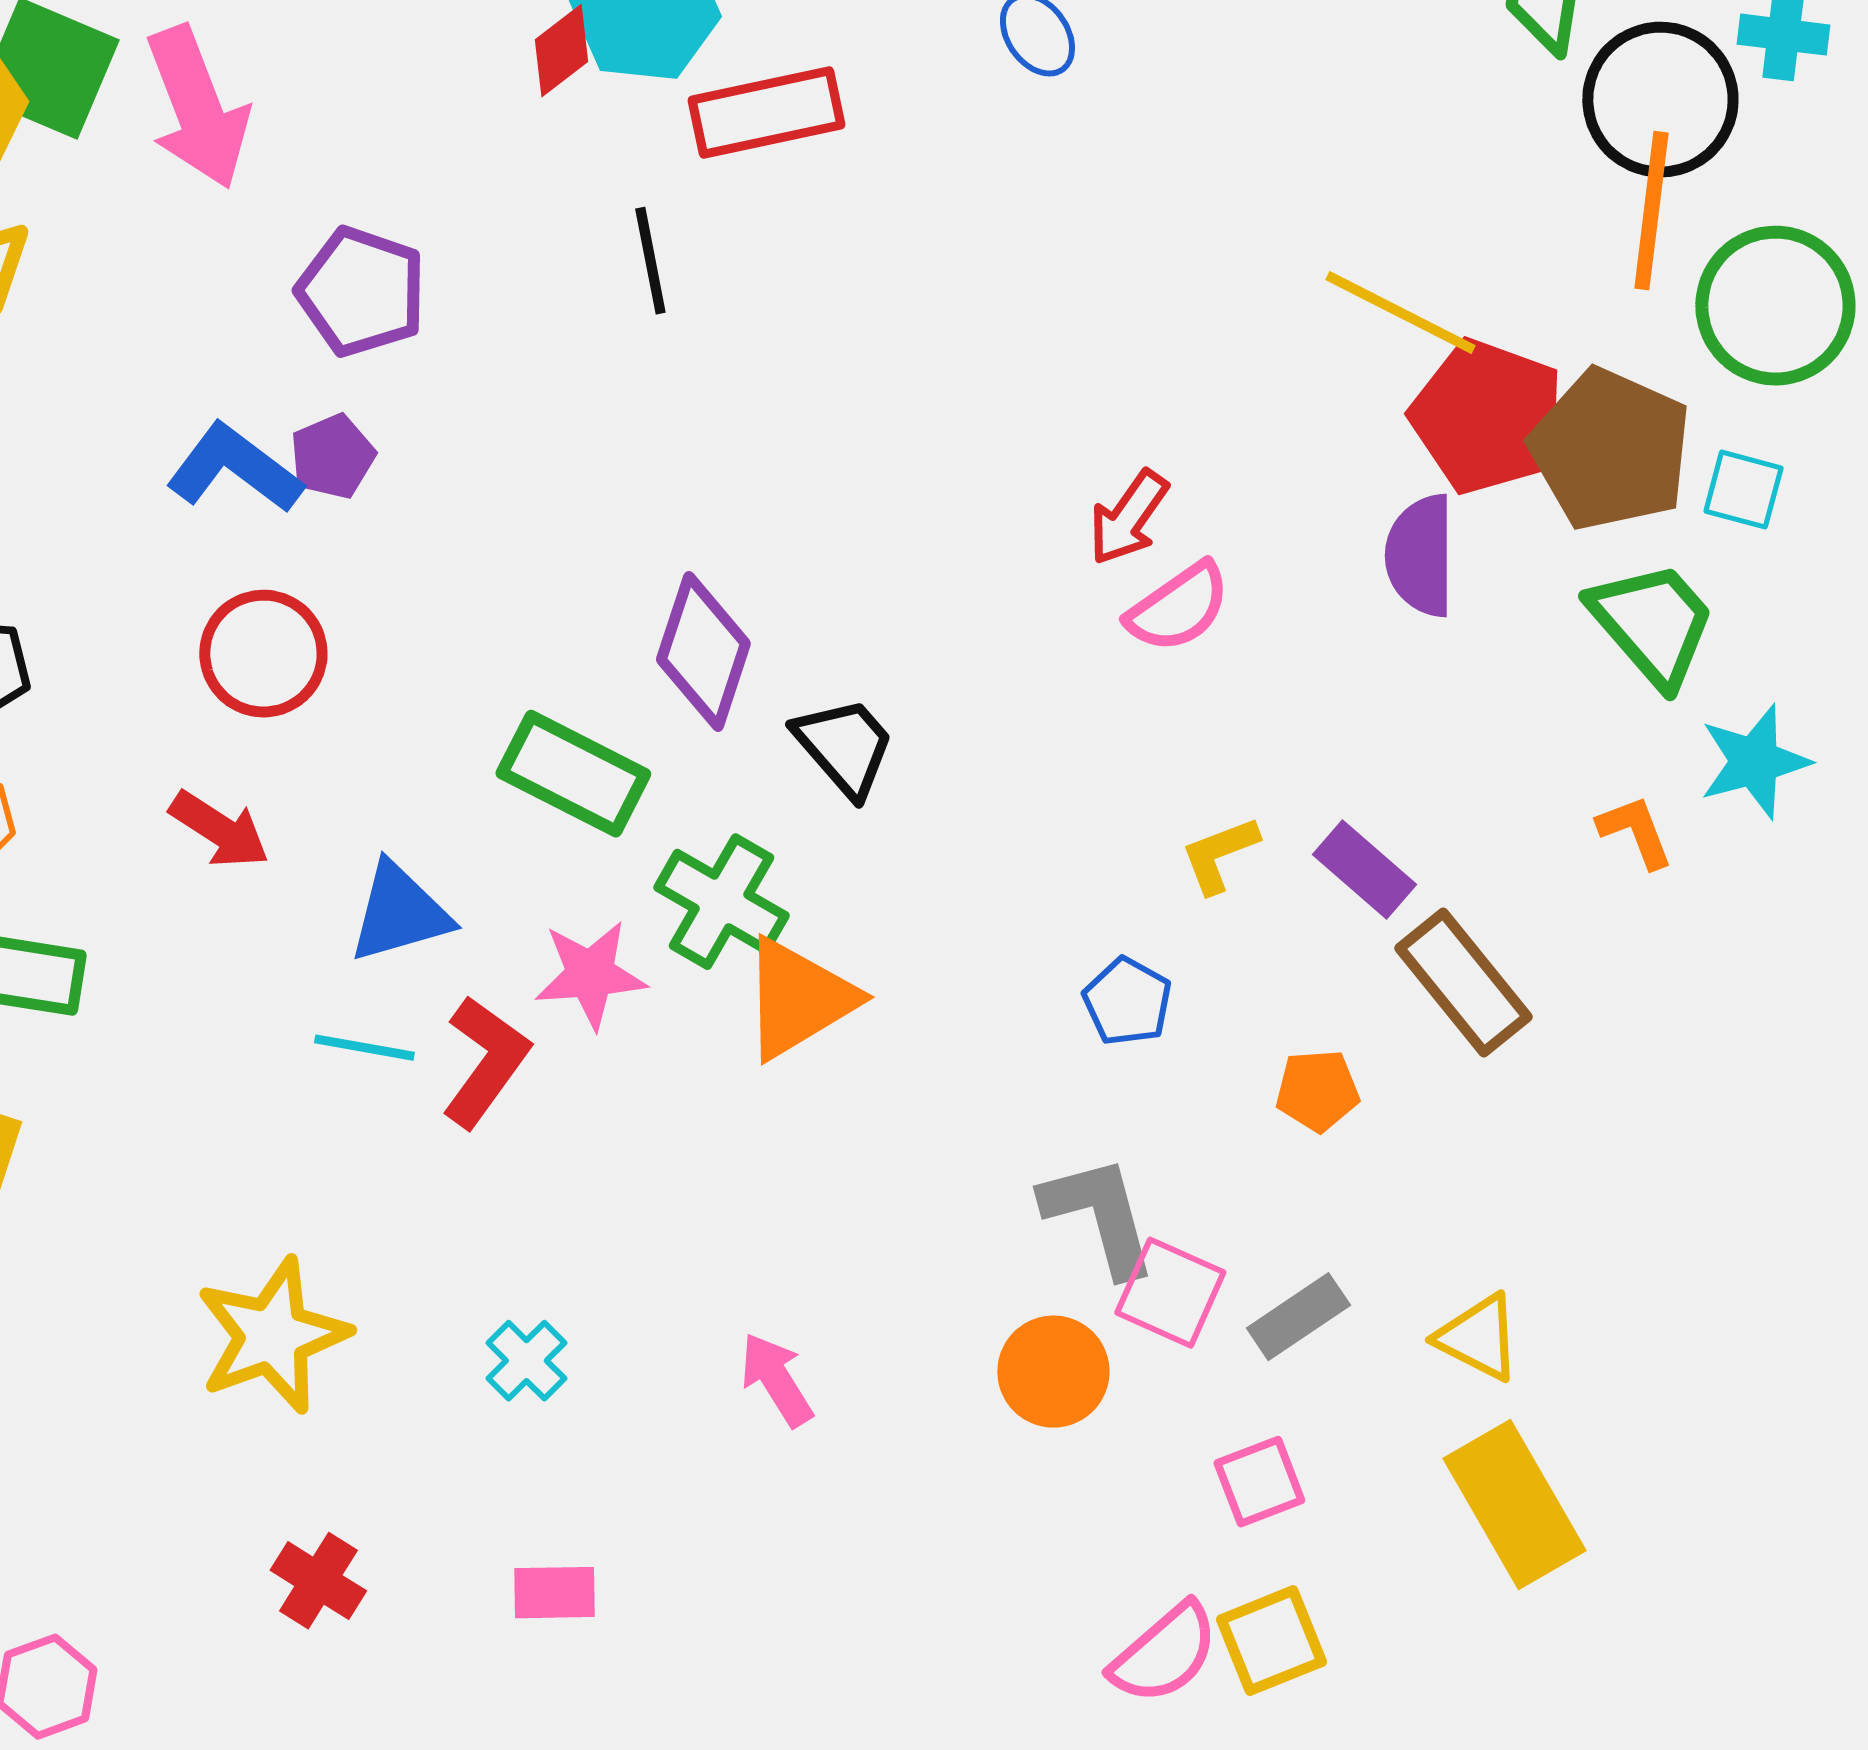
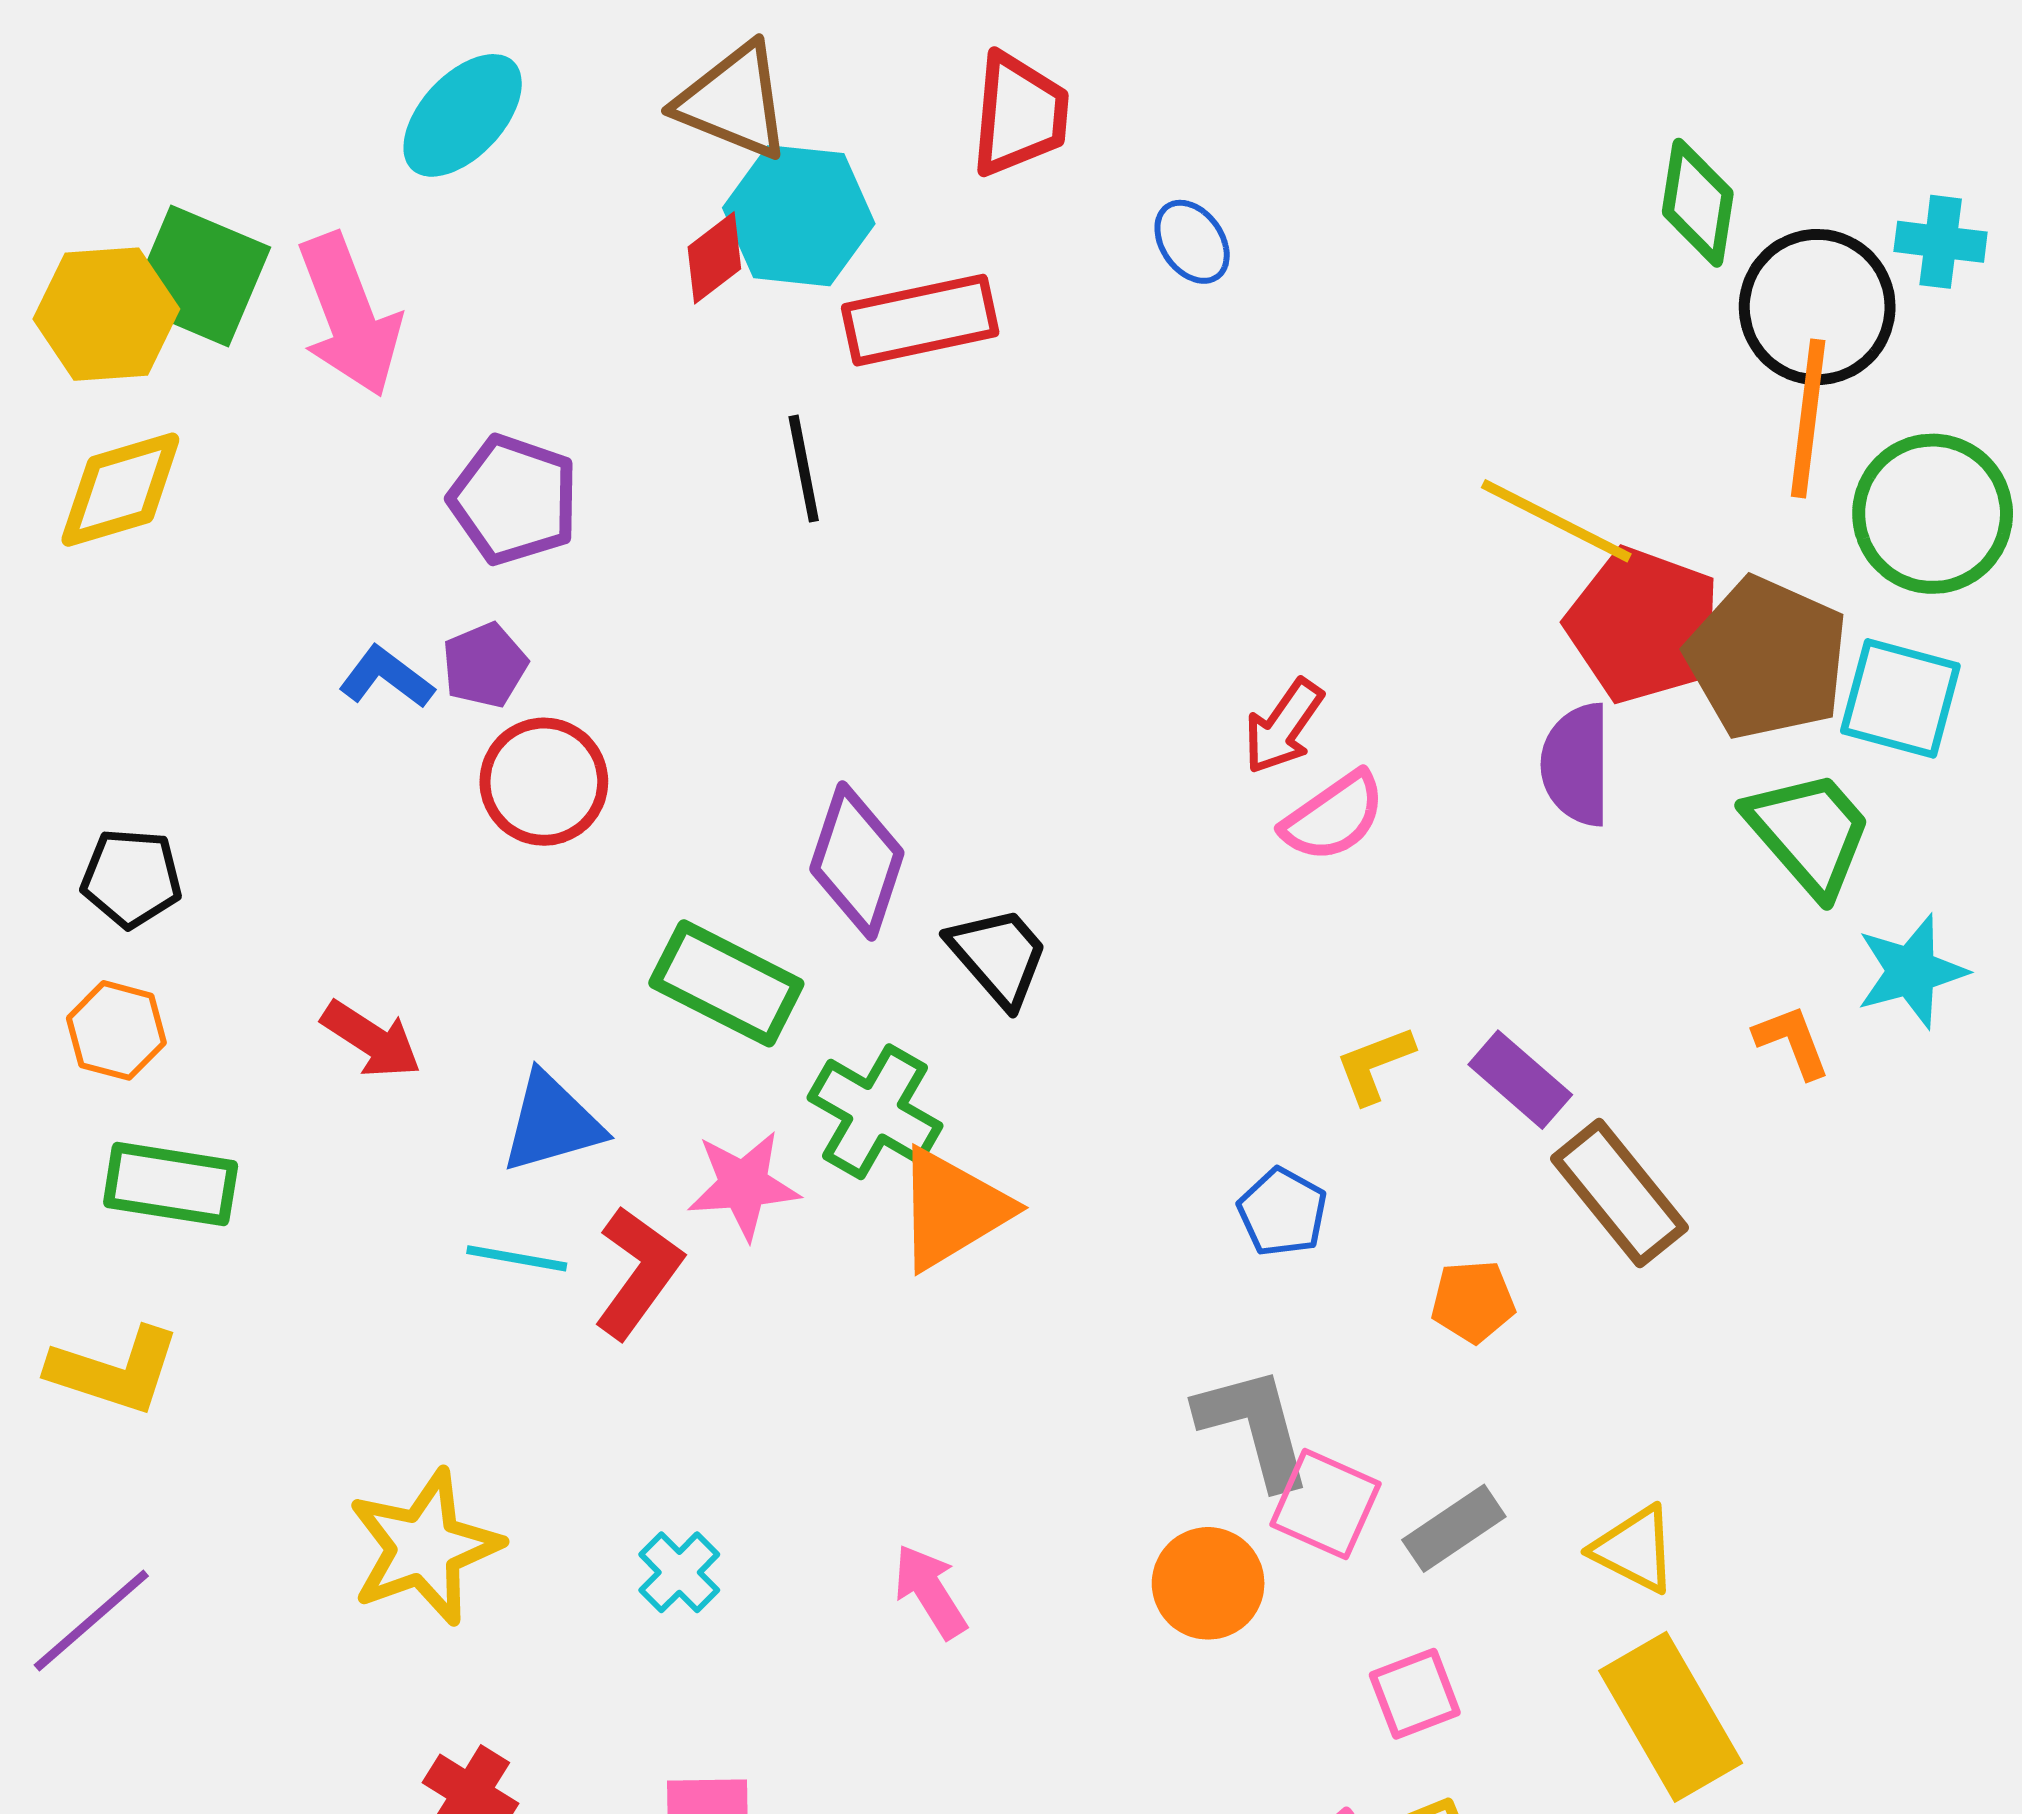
blue L-shape: (234, 469) -> (386, 677), size x0.7
cyan square: (1743, 490) -> (1900, 698), size x1.5
red circle: (263, 654) -> (544, 782), moved

